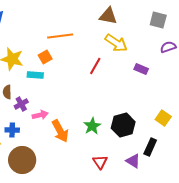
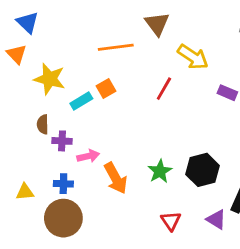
brown triangle: (108, 16) -> (157, 24), moved, turned 42
orange square: (45, 57) -> (106, 89), moved
cyan rectangle: (35, 75) -> (81, 101), turned -35
purple cross: (21, 104) -> (62, 141), turned 32
blue cross: (12, 130) -> (63, 184), moved

